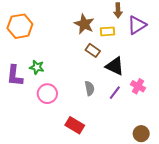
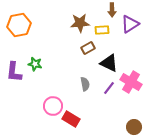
brown star: (84, 24) -> (80, 23), turned -30
brown rectangle: (93, 50) -> (88, 48), turned -64
pink cross: (138, 86) -> (131, 82), size x1.5
pink circle: (47, 94) -> (53, 106), moved

